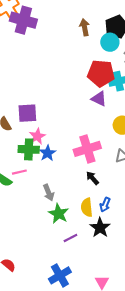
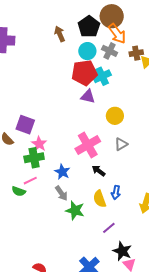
cyan circle: (110, 42) -> (87, 51), moved
purple square: (27, 113) -> (25, 125), turned 36
blue star: (48, 153) -> (62, 172), moved
black star: (100, 228) -> (122, 251), moved
purple line: (70, 238) -> (109, 228), moved

